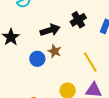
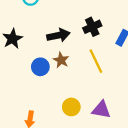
yellow line: (90, 62) -> (96, 61), moved

